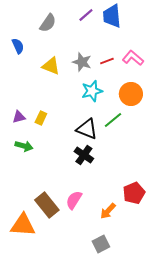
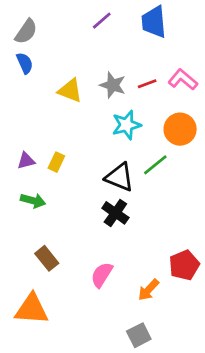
purple line: (86, 15) -> (102, 21), moved
gray semicircle: (48, 23) -> (26, 32), moved
brown rectangle: (47, 205) -> (47, 258), moved, size x0.7

